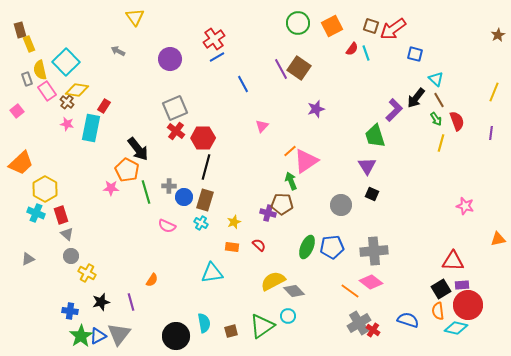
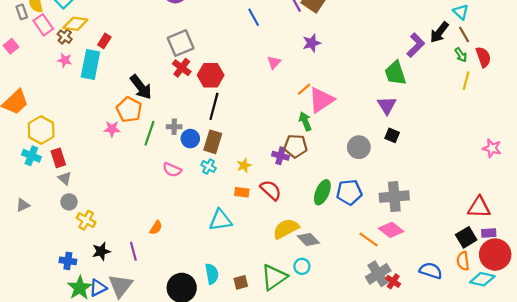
purple star: (316, 109) -> (312, 43), moved
green line: (146, 192) -> (149, 133), turned 35
red semicircle: (259, 245) -> (271, 190), size x1.5

